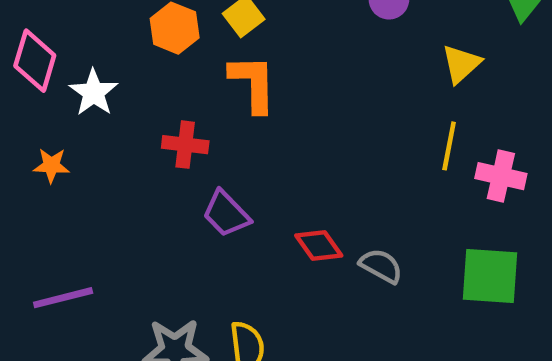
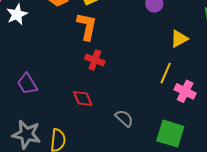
red cross: (185, 145) -> (95, 60), moved
purple trapezoid: (226, 214) -> (27, 84), moved
red diamond: (319, 245) -> (83, 99), moved

